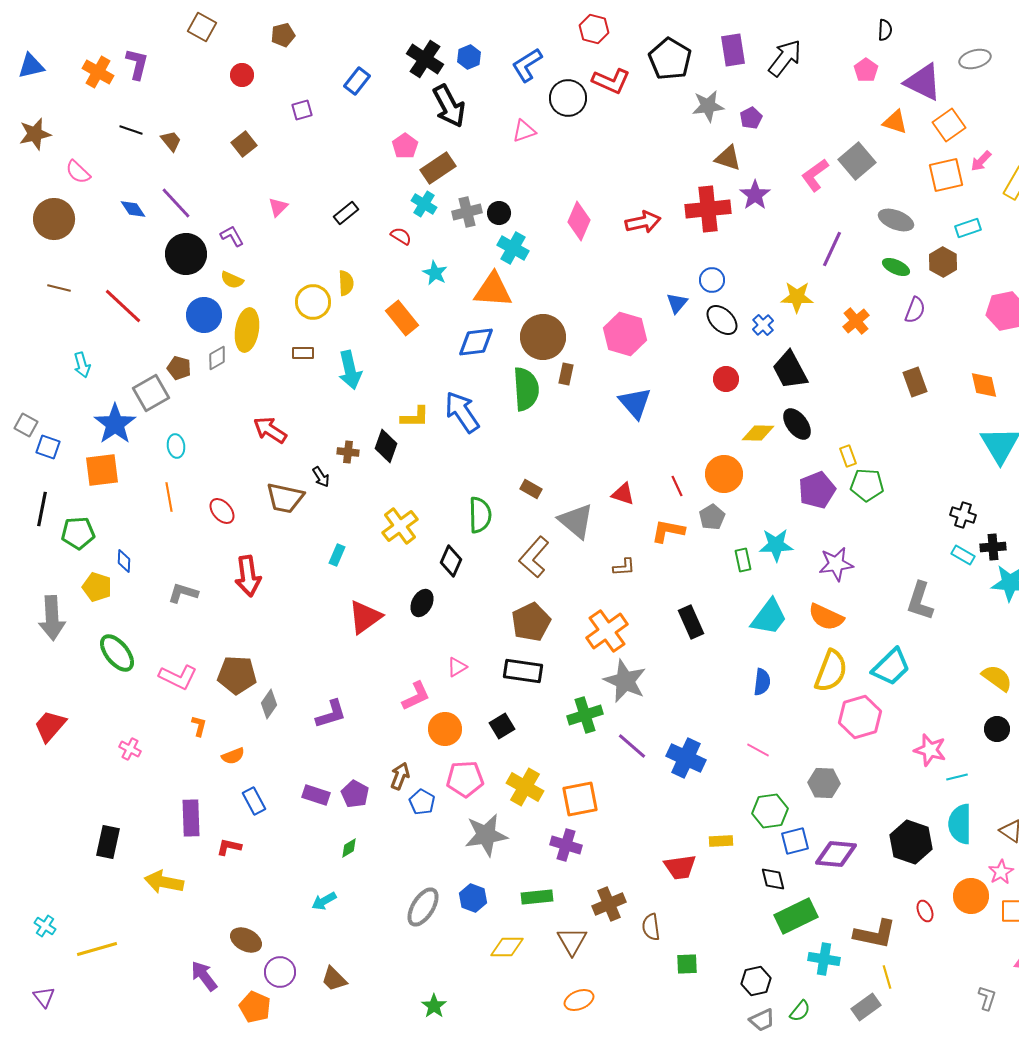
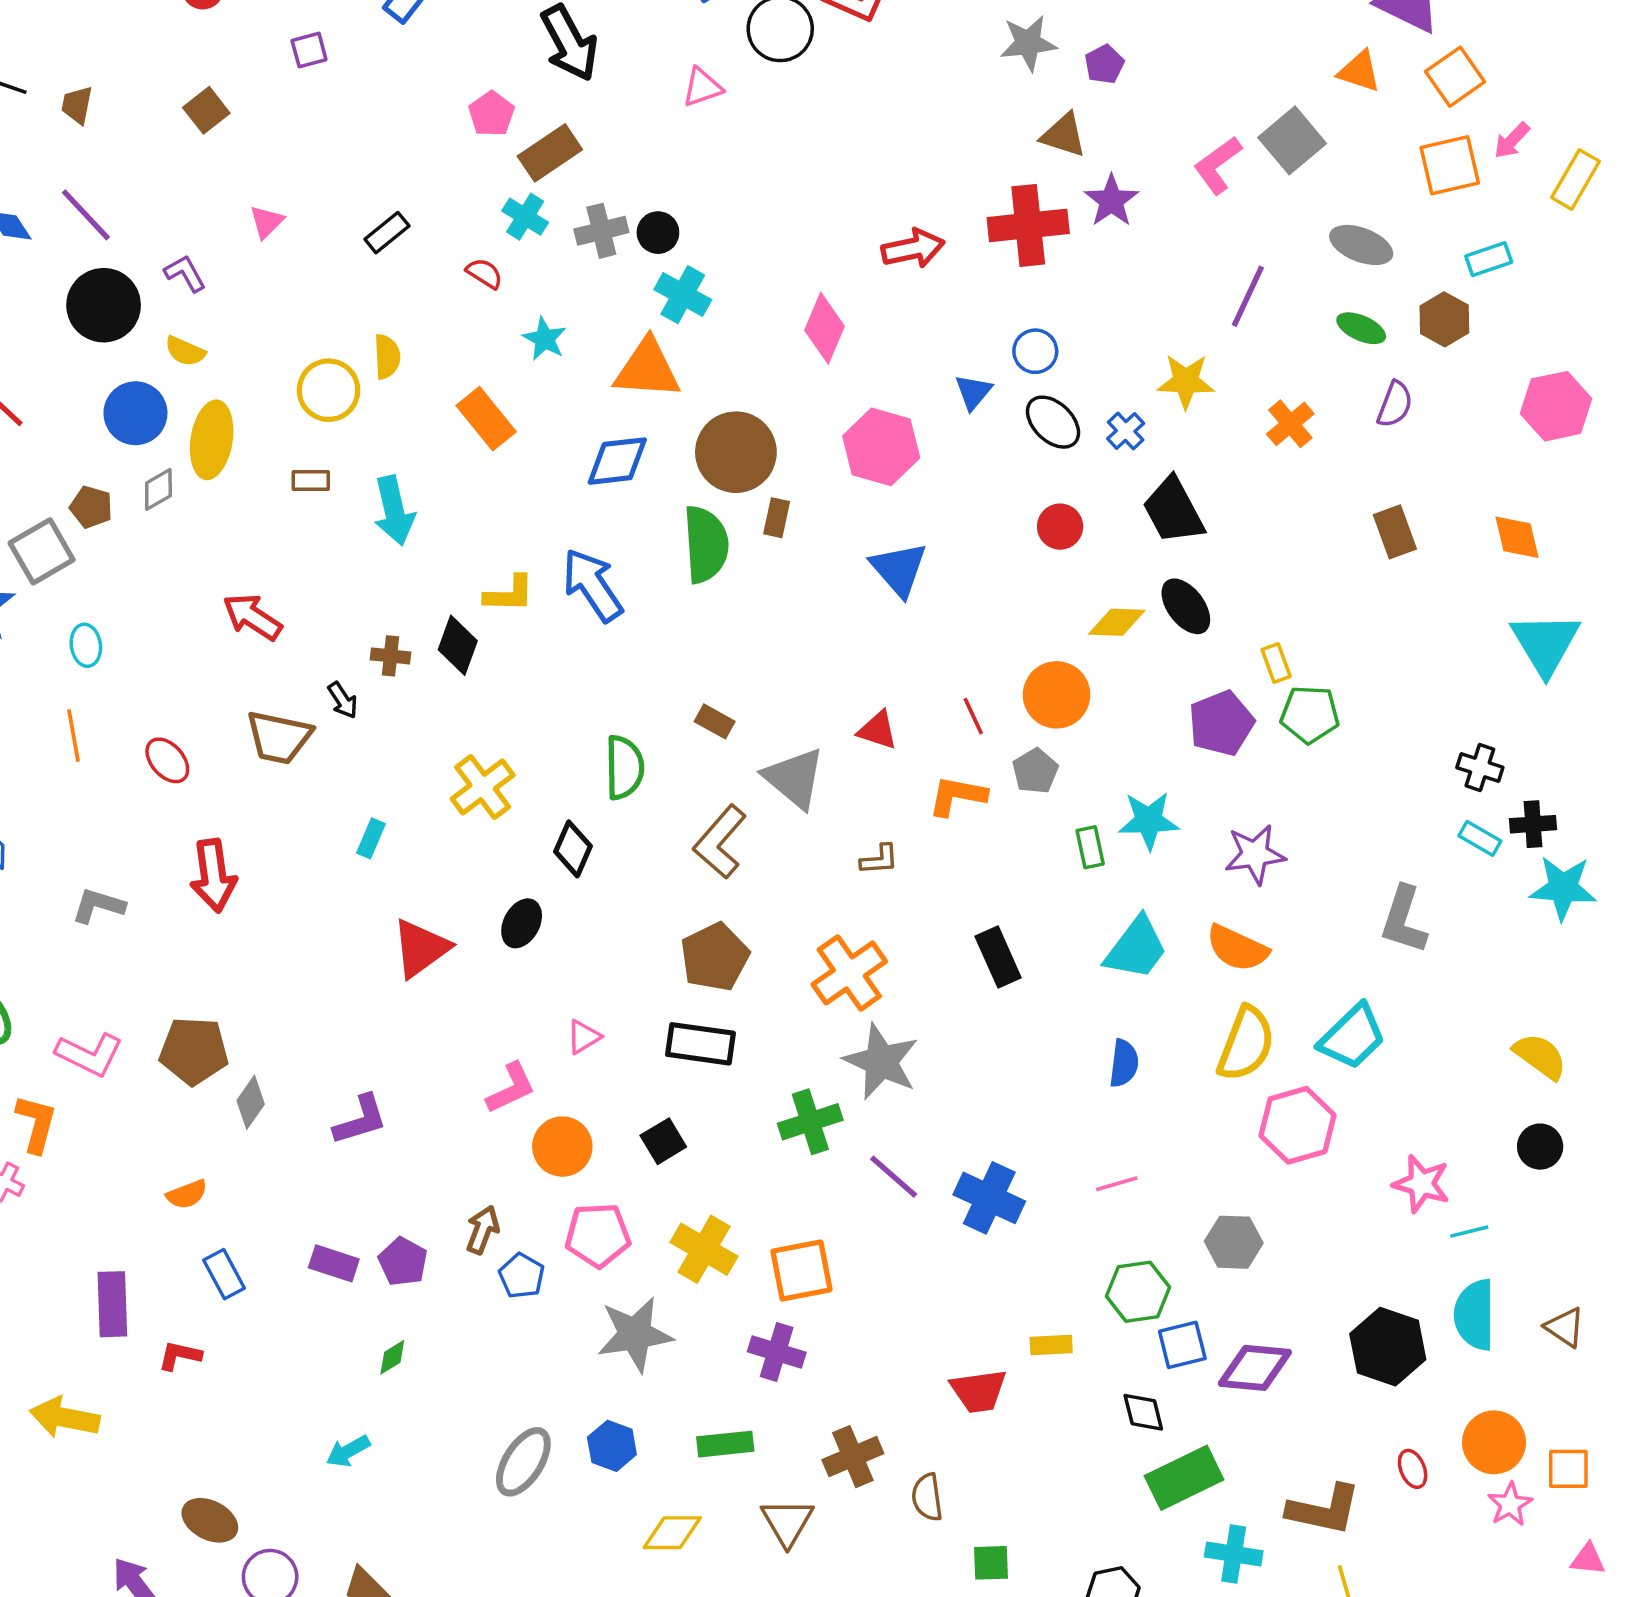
brown trapezoid: (171, 141) -> (77, 105), turned -130
pink diamond: (579, 221) -> (824, 328), moved
orange L-shape: (199, 726) -> (36, 1124), moved, size x1.6
pink line: (758, 750) -> (1117, 1184), turned -45
pink star: (1001, 872) -> (1510, 1504), moved

